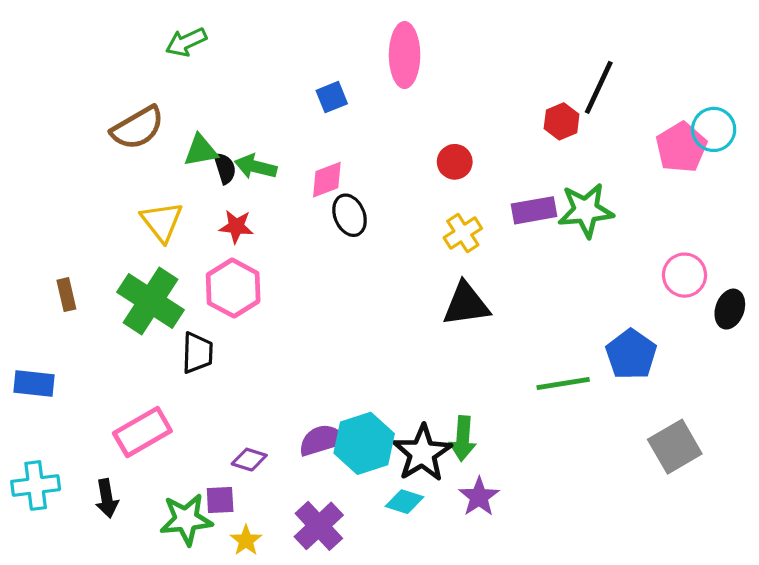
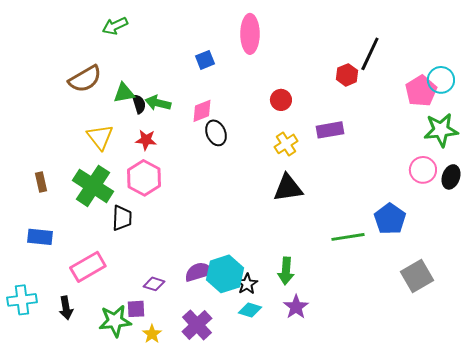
green star: (586, 210) -> (441, 130), moved
black ellipse: (730, 309) -> (451, 177), moved
blue rectangle: (34, 384) -> (40, 237), moved
black star: (422, 453) -> (247, 284), moved, size x0.6

